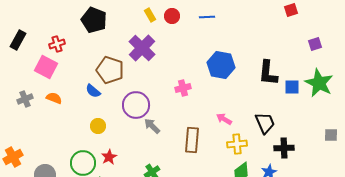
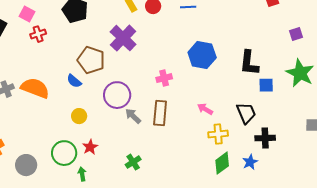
pink square: (46, 67) -> (27, 14), moved, size x0.7
blue square: (292, 87) -> (266, 85), moved
orange semicircle: (54, 98) -> (35, 88), size x1.8
brown rectangle: (192, 140) -> (160, 113), moved

